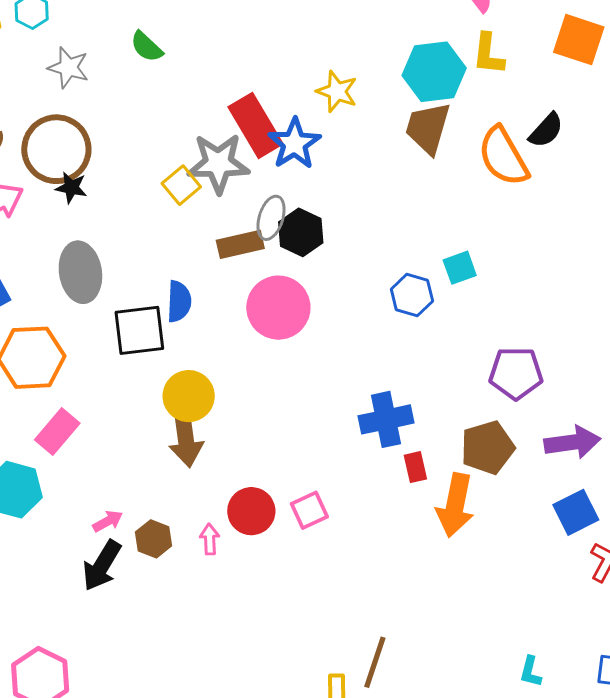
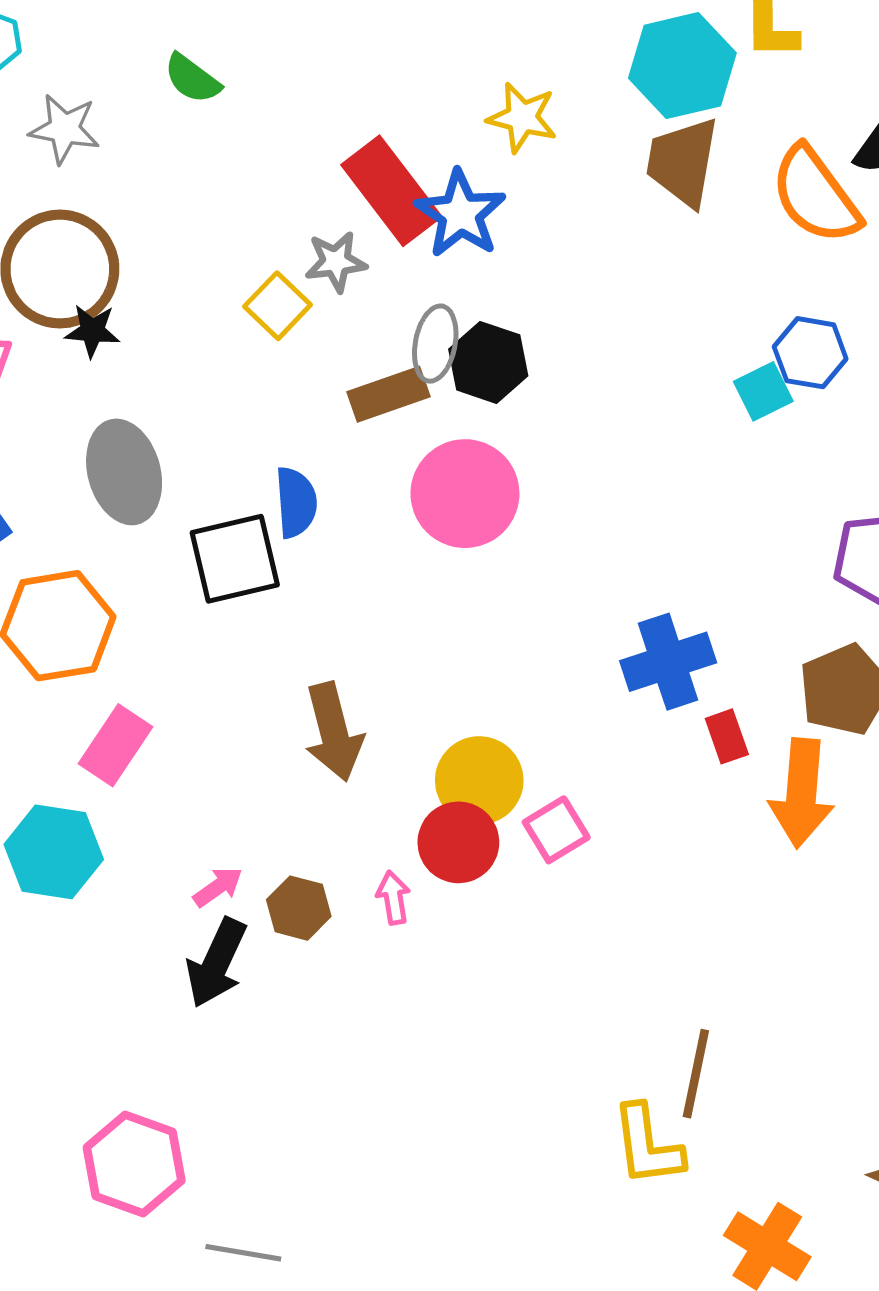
gray star: (218, 163) -> (336, 262), size x0.6
blue hexagon: (412, 295) -> (810, 353), moved
yellow circle: (189, 396) -> (479, 780), moved

